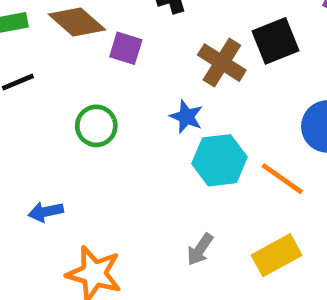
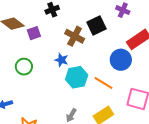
purple square: (126, 48) -> (34, 33), turned -32

